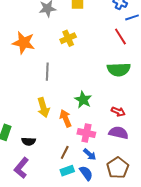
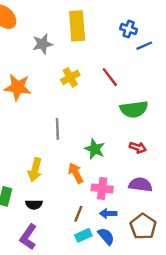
red line: (120, 37) -> (110, 77), moved
gray line: (47, 72) -> (57, 129), moved
yellow arrow: (43, 107) -> (35, 170), moved, turned 36
red arrow: (118, 112) -> (138, 147), moved
blue arrow: (90, 154) -> (108, 214), turned 144

